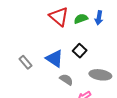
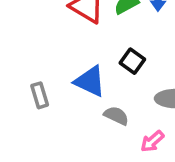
gray rectangle: (25, 62) -> (40, 95), turned 32

